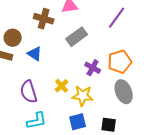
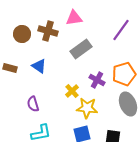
brown circle: (13, 38) -> (22, 34), moved
yellow cross: (62, 86) -> (72, 91), moved
purple semicircle: (29, 92) -> (33, 104), size x0.7

